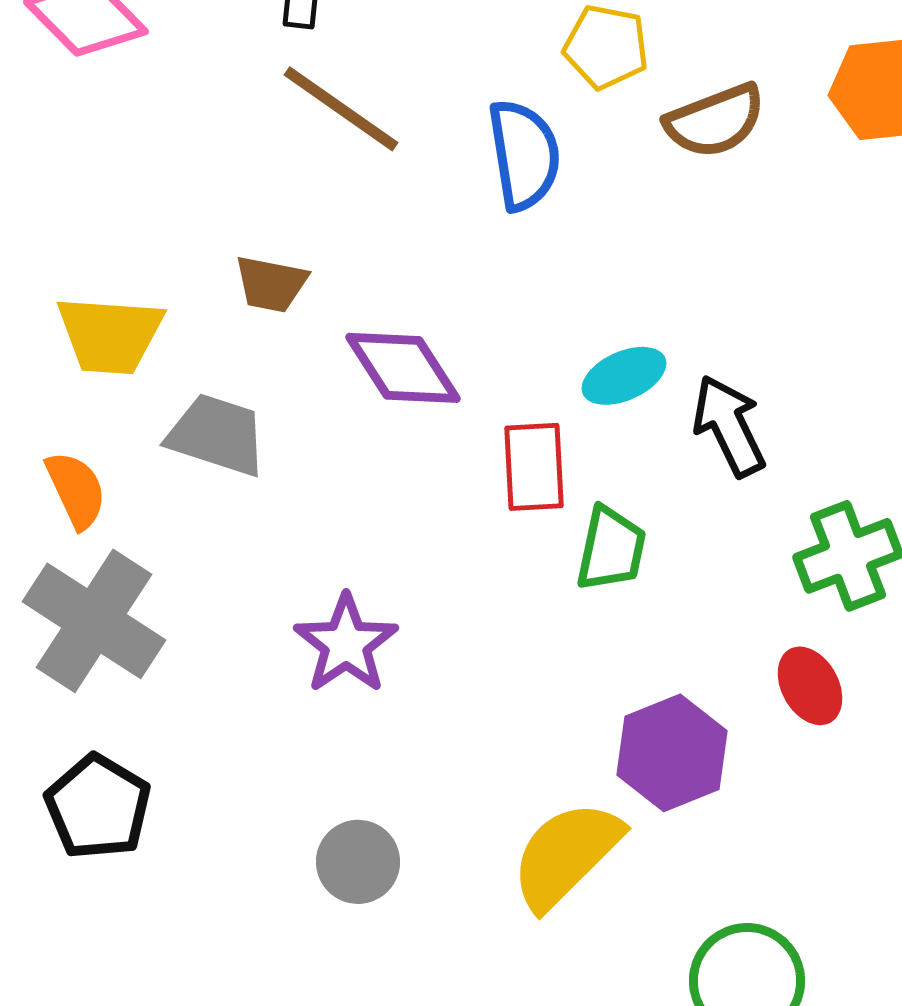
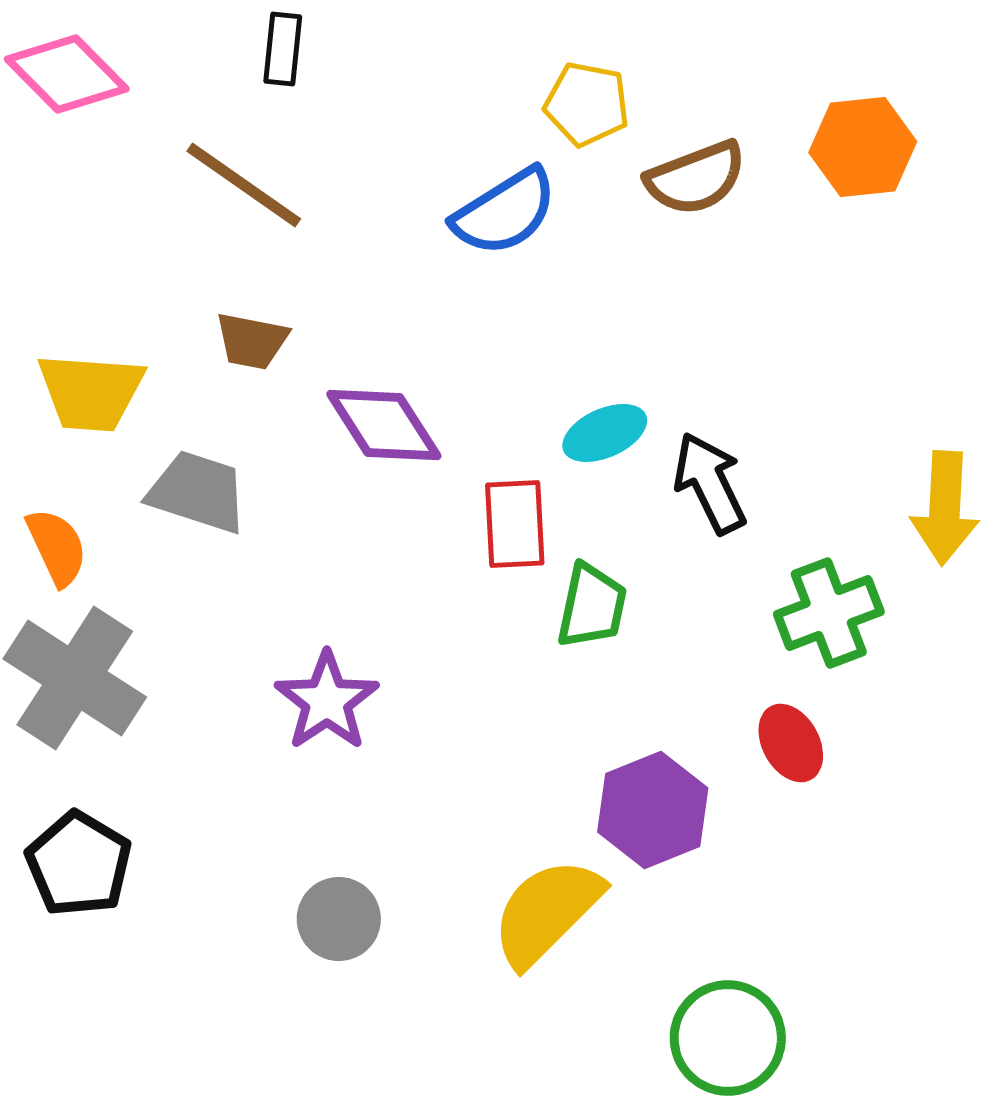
brown line: (341, 109) -> (244, 185), moved
blue semicircle: (524, 155) -> (505, 212), turned 67

